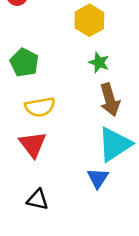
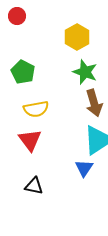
green star: (99, 62) -> (85, 72), size x1.4

